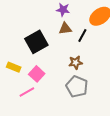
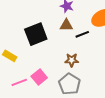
black line: (82, 35) -> (82, 34), turned 32
pink square: (37, 74) -> (39, 77), moved

